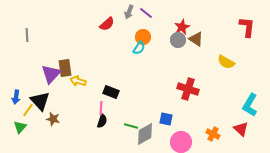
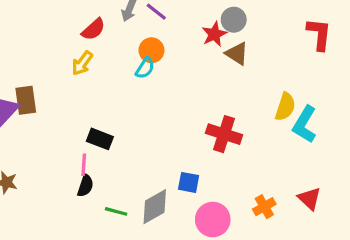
gray circle: (178, 40) -> (234, 20), moved
yellow semicircle: (226, 62) -> (285, 107), moved, turned -102
yellow arrow: (78, 81) -> (82, 63), moved, turned -70
cyan L-shape: (250, 105) -> (305, 124), moved
green line: (131, 126) -> (116, 211), moved
orange cross: (213, 134) -> (264, 207), turned 32

